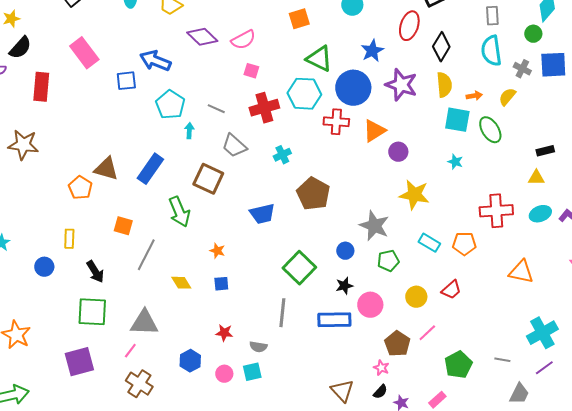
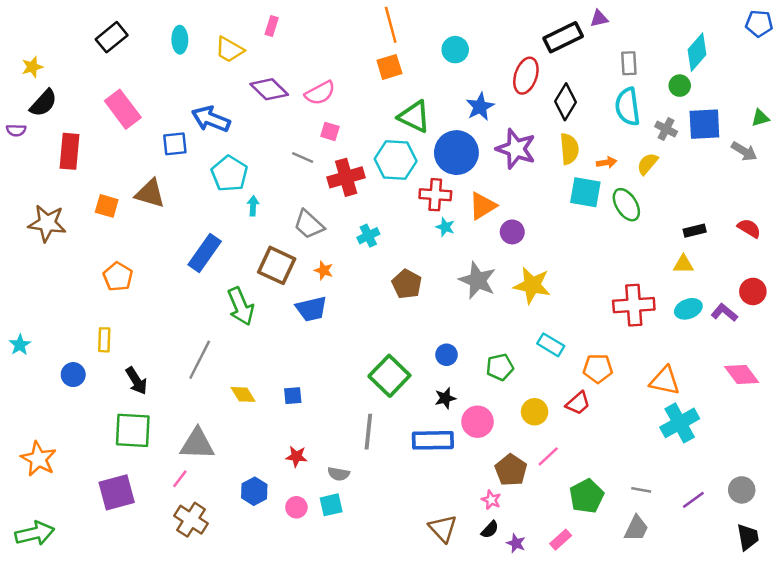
gray line: (216, 109) -> (303, 158), moved
cyan star: (455, 162) -> (445, 227), moved
brown triangle: (106, 169) -> (150, 193), moved
brown pentagon: (313, 194) -> (407, 284), size x0.7
blue trapezoid: (262, 214) -> (311, 309), moved
orange square: (123, 226) -> (107, 206), moved
gray star: (374, 226) -> (478, 280), moved
orange pentagon: (464, 244) -> (598, 368), moved
orange star: (217, 251) -> (324, 270), moved
cyan cross: (542, 333) -> (680, 423), moved
gray trapezoid: (519, 394) -> (636, 528), moved

